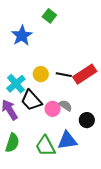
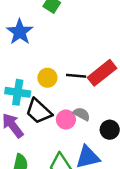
cyan cross: (16, 84) -> (18, 92), turned -36

